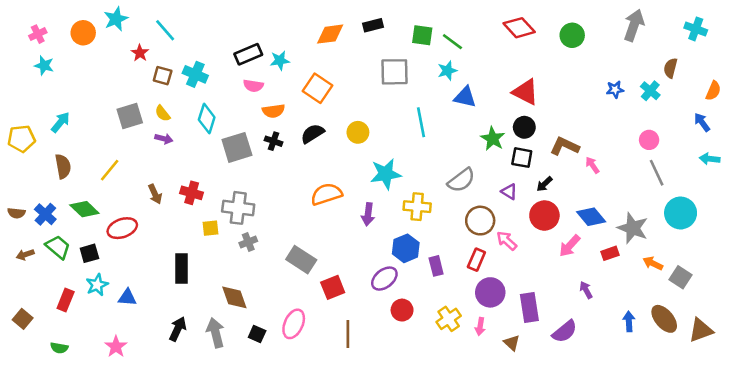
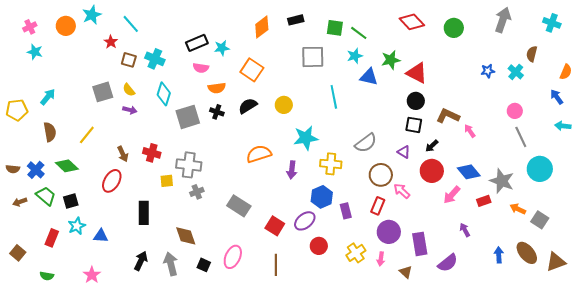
orange diamond: (330, 34) -> (262, 27), turned -30
green star: (493, 139) -> (391, 60), moved, turned 30
red ellipse: (122, 228) -> (112, 181), moved, turned -40
red square: (333, 287) -> (275, 226), moved, turned -36

